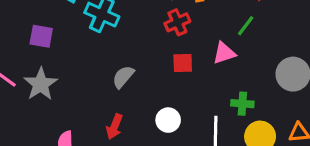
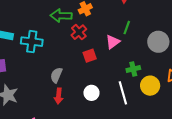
green line: (246, 26) -> (127, 28), moved
red arrow: (114, 127) -> (59, 96), moved

